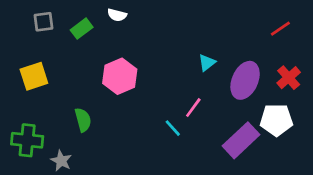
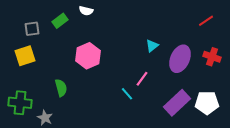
gray square: (43, 22) -> (32, 29), moved
red cross: (289, 78) -> (212, 57), turned -30
white pentagon: (276, 120) -> (207, 103), moved

